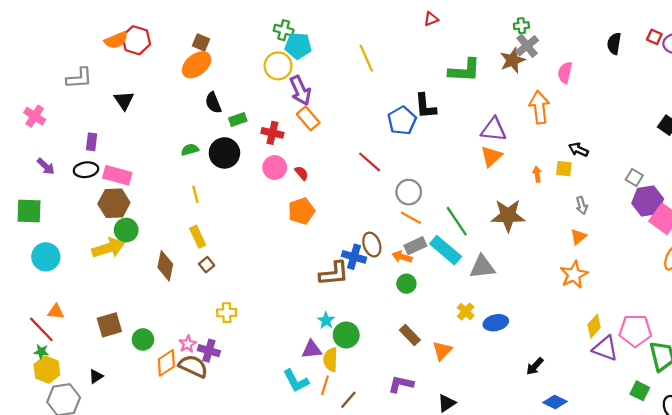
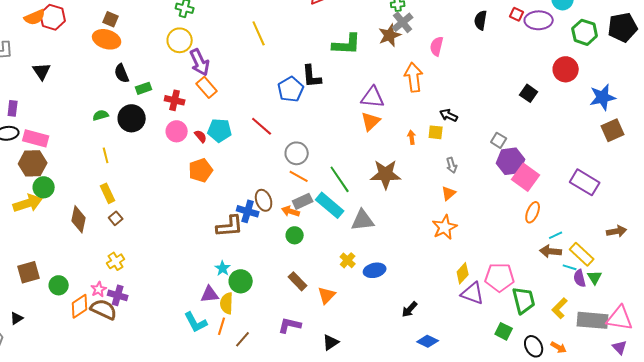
cyan pentagon: (298, 46) -> (220, 130), moved
orange ellipse: (197, 65) -> (107, 39), turned 56
yellow cross: (227, 313) -> (116, 261), moved, turned -30

